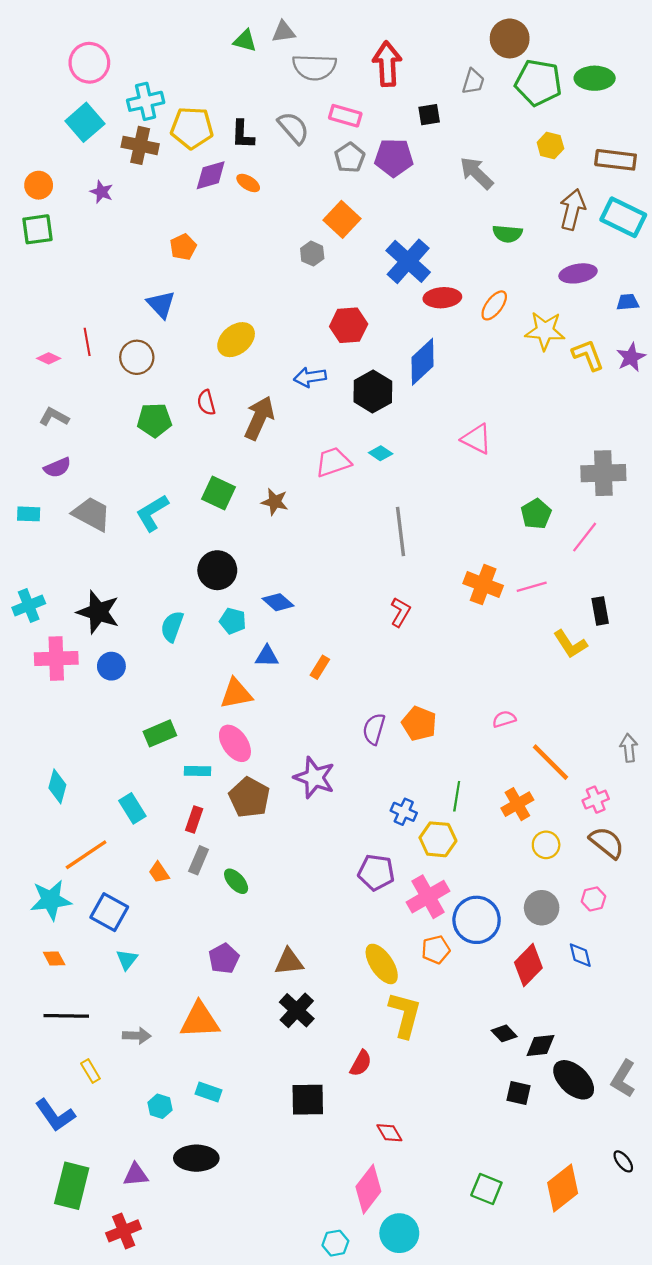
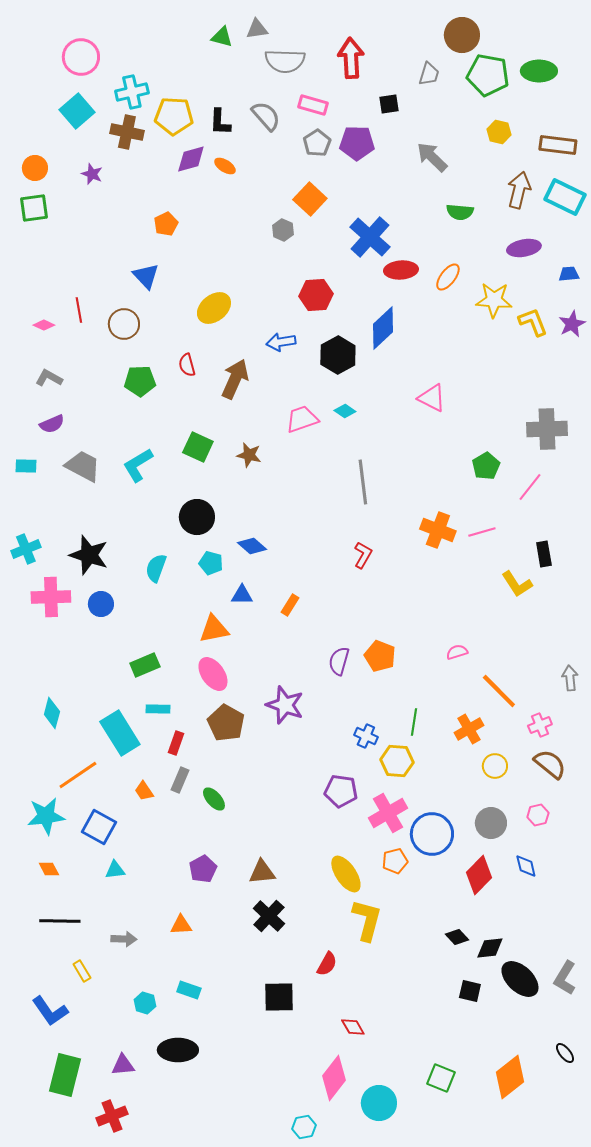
cyan rectangle: (197, 771) -> (158, 709), moved
cyan rectangle: (132, 808) -> (120, 733), size x1.6
cyan triangle: (127, 960) -> (115, 870), turned 45
orange triangle: (200, 1020) -> (181, 925), size x0.6
cyan circle: (399, 1233) -> (379, 1103), moved

